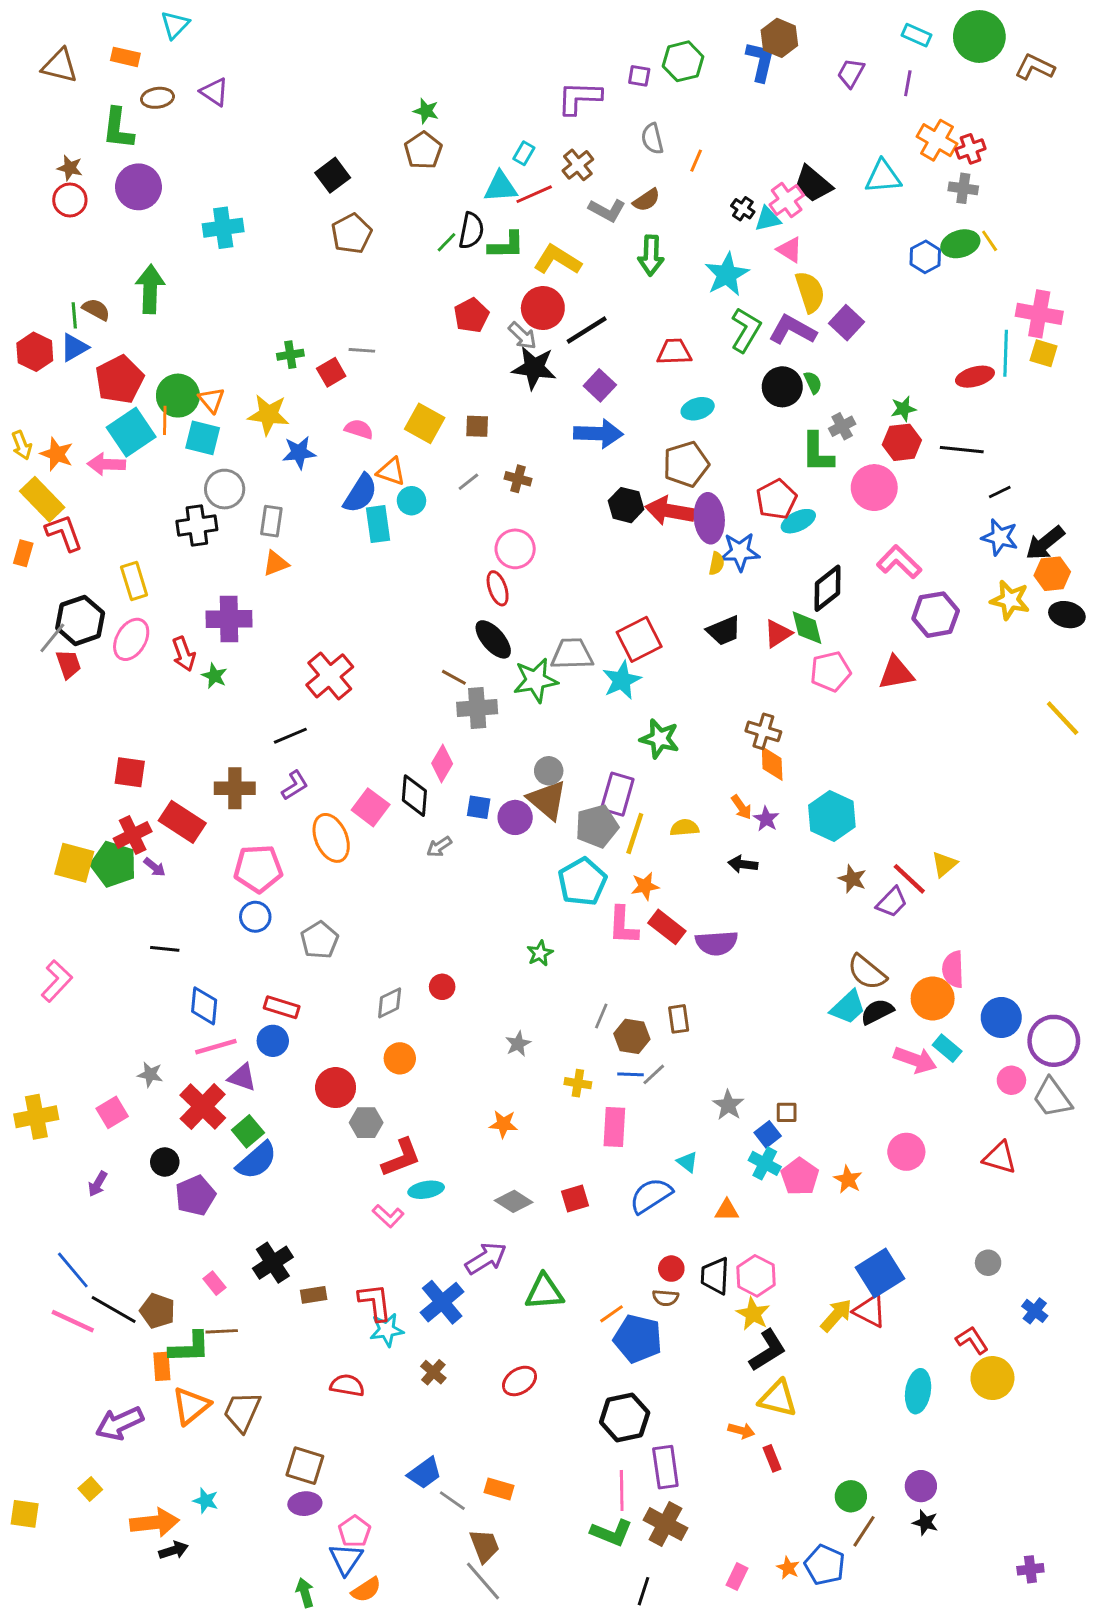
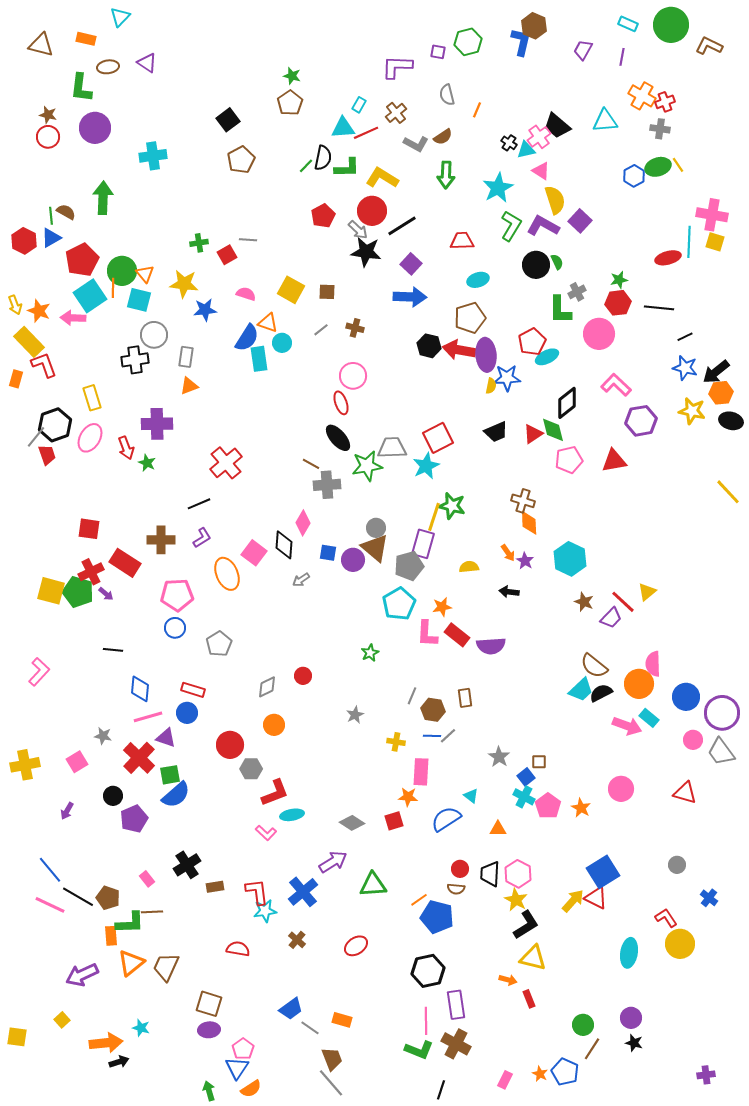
yellow line: (635, 834) -> (434, 517), moved
orange star: (503, 1124) -> (408, 797), moved
green square: (248, 1131) -> (170, 775), turned 30

